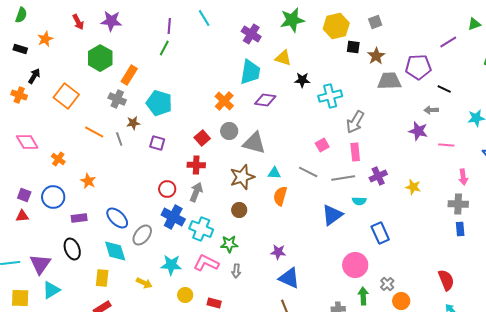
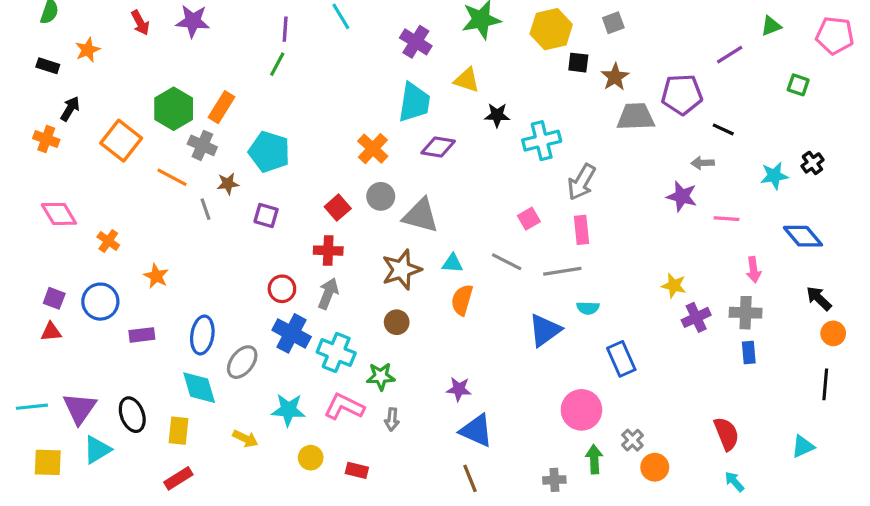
green hexagon: (100, 58) -> (174, 109), moved
orange line: (94, 132) -> (172, 177), moved
purple cross: (378, 176) -> (696, 317), moved
blue ellipse: (117, 218) -> (202, 335), turned 55
black ellipse: (72, 249) -> (132, 415), moved

